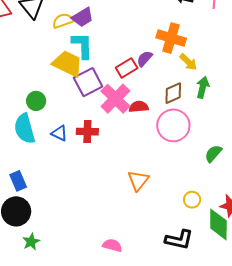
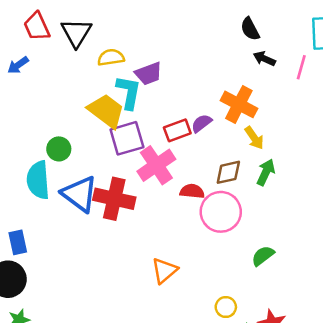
purple trapezoid: (83, 17) -> (149, 74), moved
red semicircle: (139, 107) -> (192, 191), moved
red cross: (87, 132) -> (114, 199), size x1.5
blue triangle: (59, 133) -> (80, 194), size x1.8

